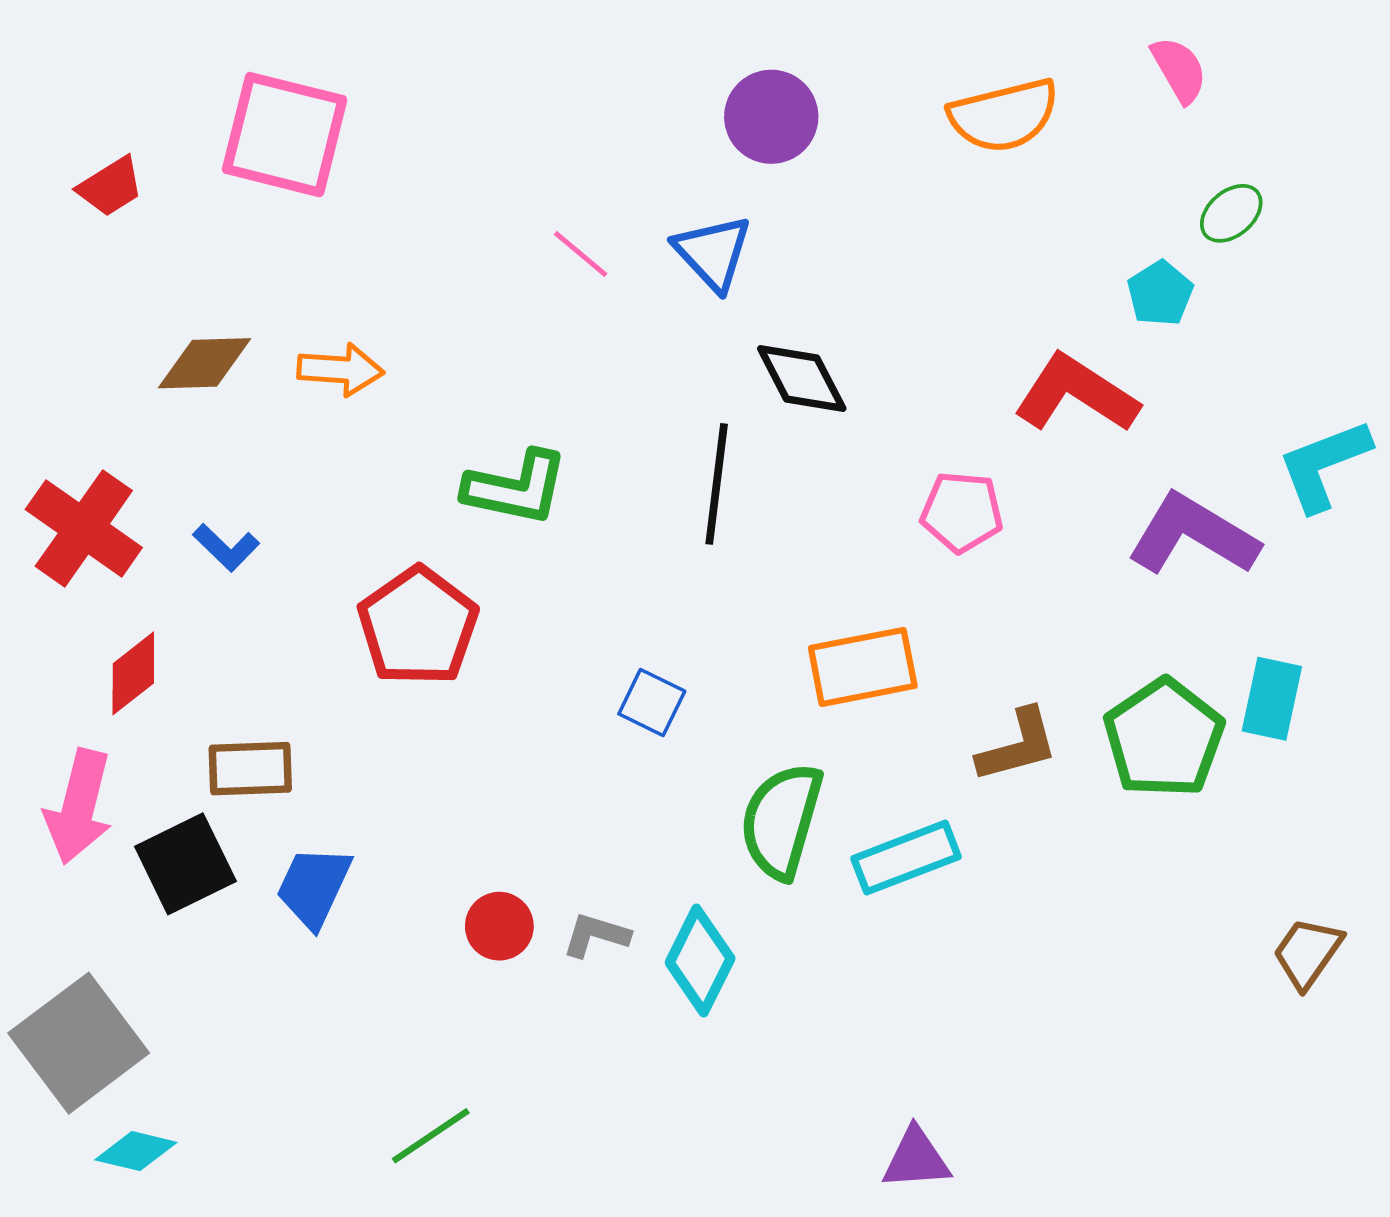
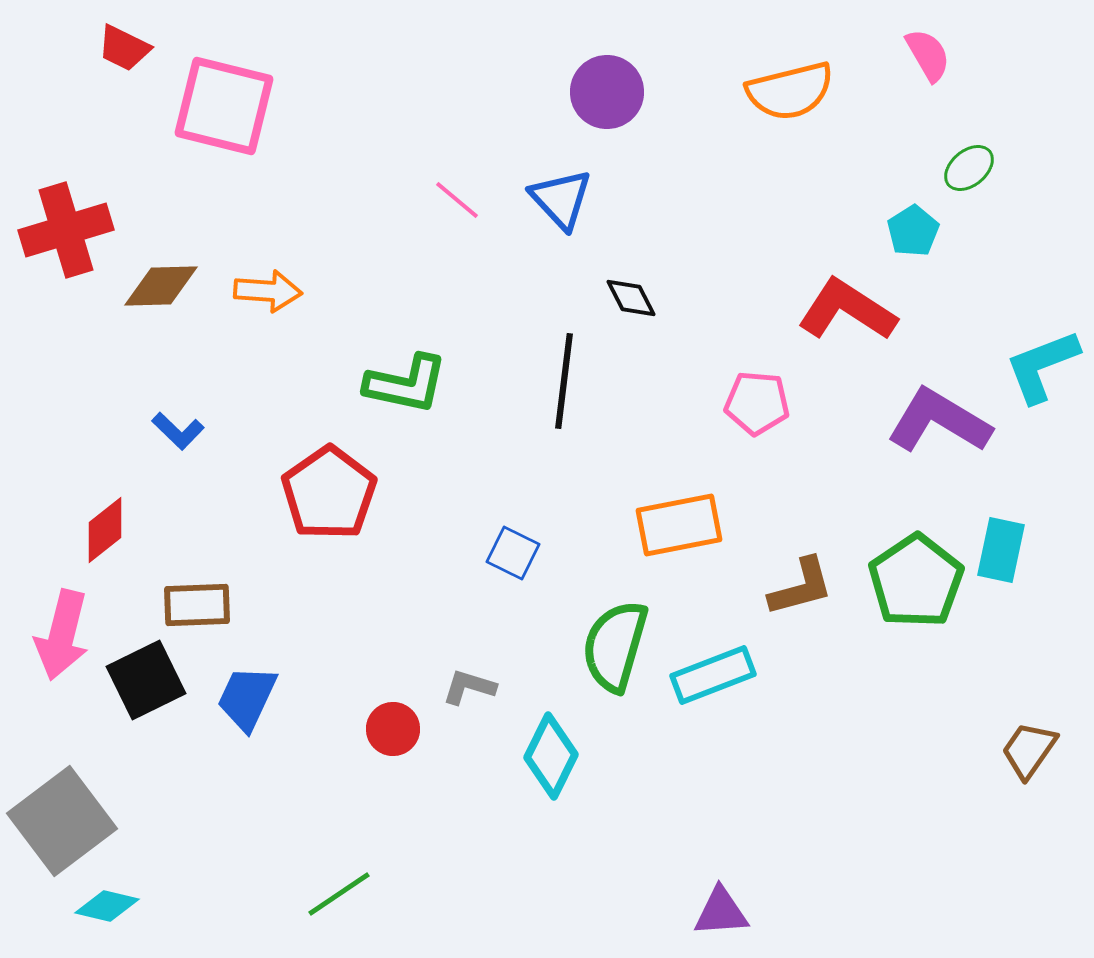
red trapezoid: (110, 187) -> (124, 48), moved, turned 58
black diamond: (802, 379) -> (631, 298), size x0.7
red cross: (84, 528) -> (66, 230), moved, turned 38
gray L-shape: (596, 935) -> (469, 687), moved

